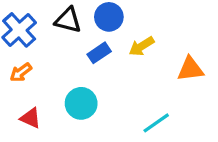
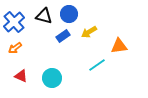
cyan circle: (81, 103) -> (52, 78), moved
cyan line: (156, 123) -> (97, 65), moved

